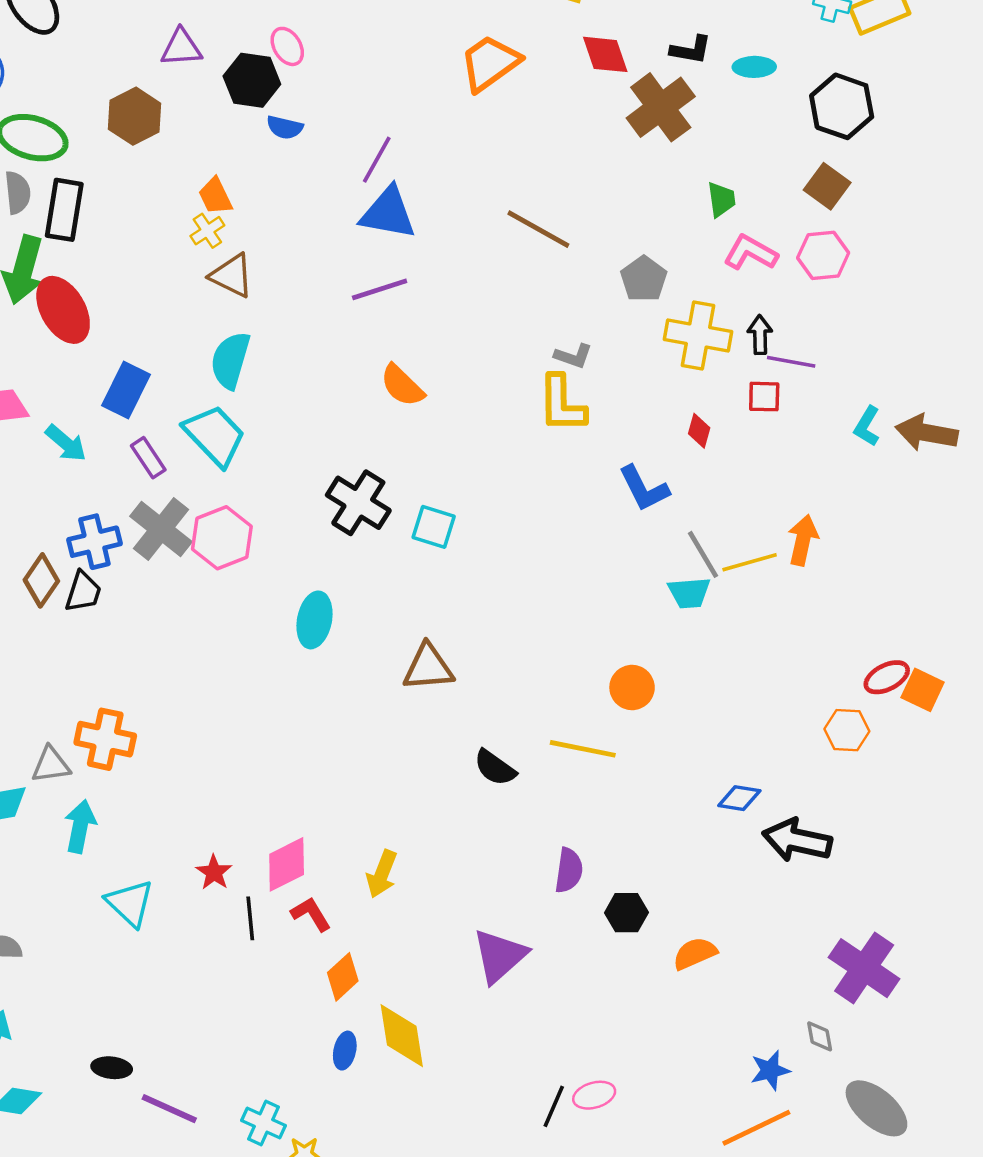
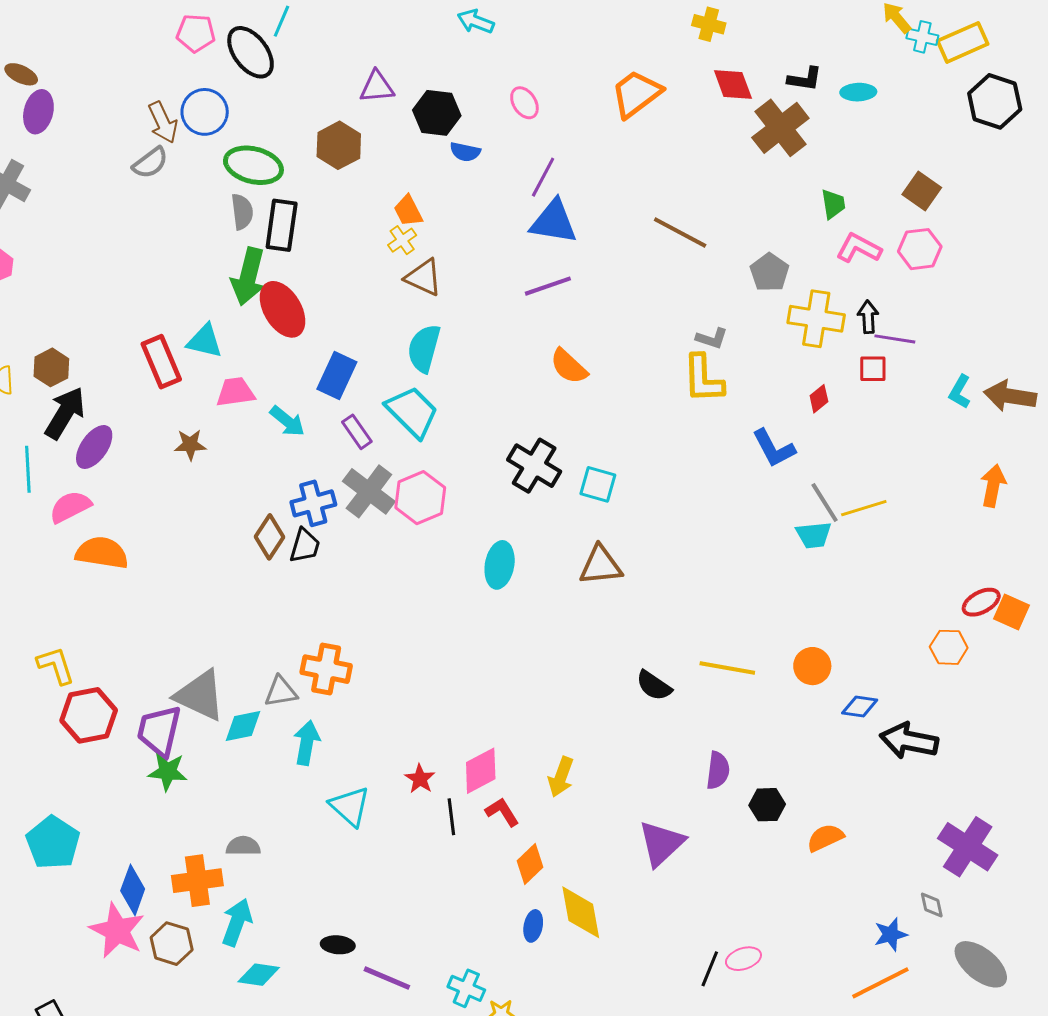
pink ellipse: (287, 46) -> (524, 103), moved
black hexagon: (842, 106) -> (995, 101), moved
red diamond: (699, 431) -> (819, 399), turned 36
orange arrow: (803, 540) -> (993, 486), moved
brown triangle: (428, 667) -> (601, 565), moved
orange circle: (632, 687) -> (812, 666), moved

